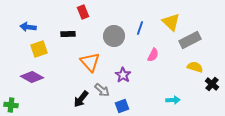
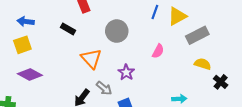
yellow triangle: (171, 22) -> (177, 16), turned 48
blue line: (140, 28) -> (155, 12), moved
black rectangle: (68, 34) -> (68, 29), turned 32
yellow square: (39, 49) -> (22, 45), moved

